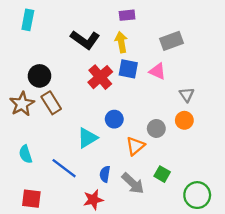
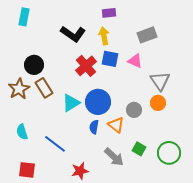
gray triangle: (187, 95) -> (160, 81), size x1.5
blue circle: (114, 119) -> (98, 102), size x1.6
cyan triangle: (87, 138) -> (71, 103), moved
orange triangle: (135, 146) -> (116, 125), turned -42
blue semicircle: (105, 174) -> (94, 127), moved
green circle: (197, 195) -> (169, 153), moved

